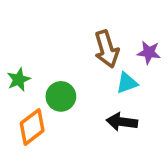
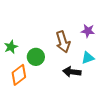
brown arrow: (107, 49) -> (63, 42), moved
cyan triangle: (127, 83) -> (88, 58), moved

